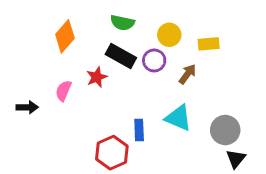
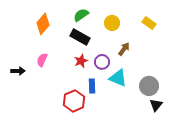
green semicircle: (122, 23) -> (81, 15), turned 133
yellow rectangle: (209, 44) -> (149, 23), moved, turned 40
purple circle: (154, 60) -> (102, 62), moved
red star: (97, 77) -> (81, 61), moved

